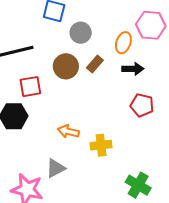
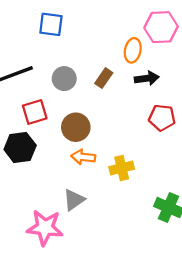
gray circle: (81, 33) -> (64, 79), moved
brown circle: (66, 66) -> (76, 127), moved

